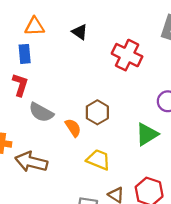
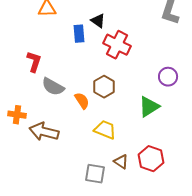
black triangle: (80, 32) -> (98, 21), moved
blue rectangle: (25, 54) -> (79, 34), moved
red cross: (127, 55) -> (117, 45), moved

